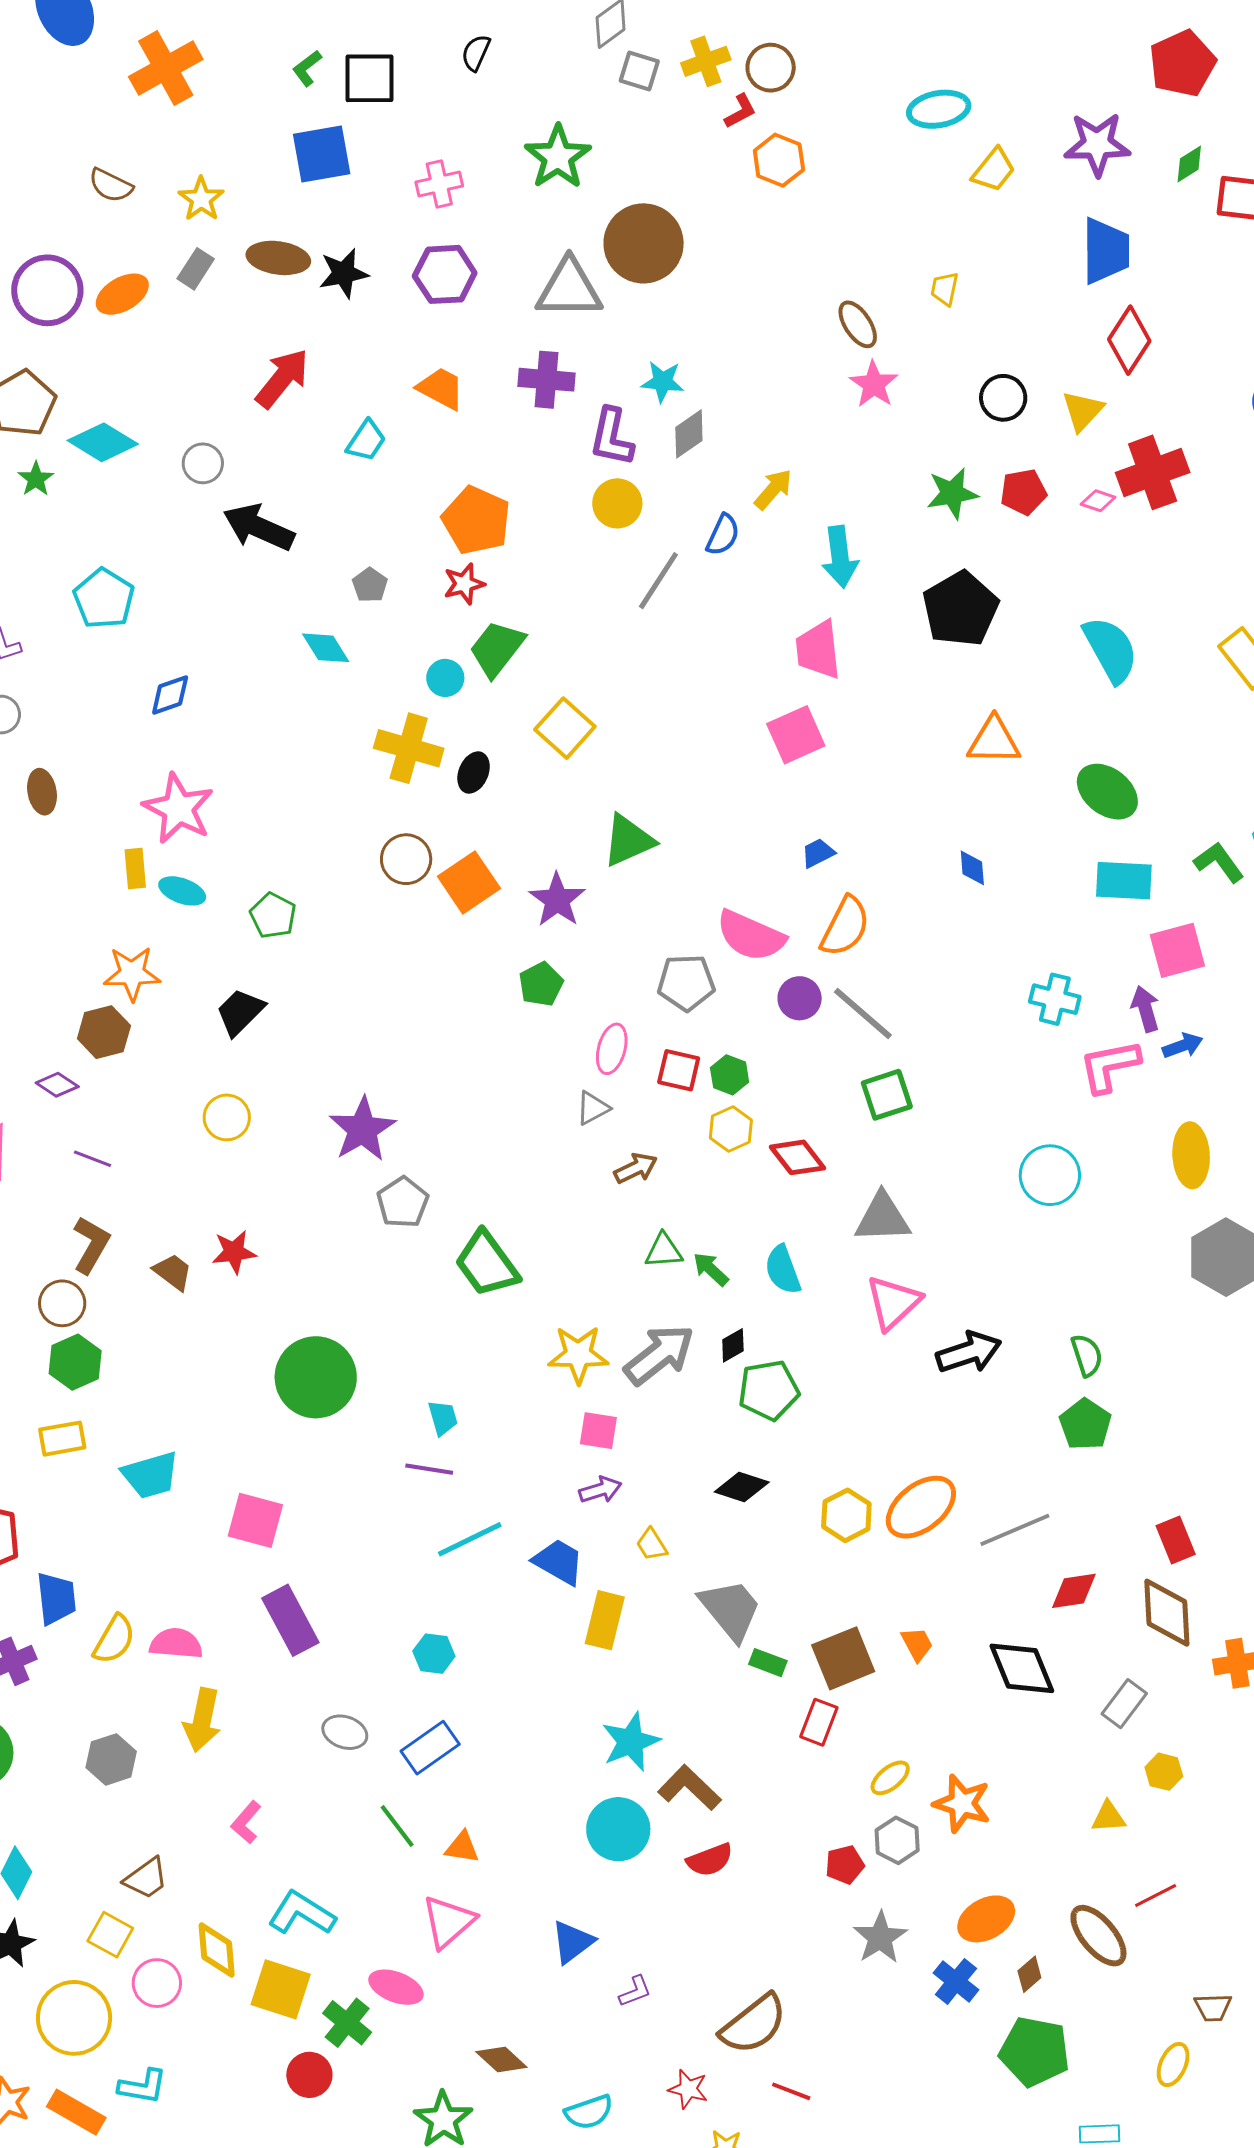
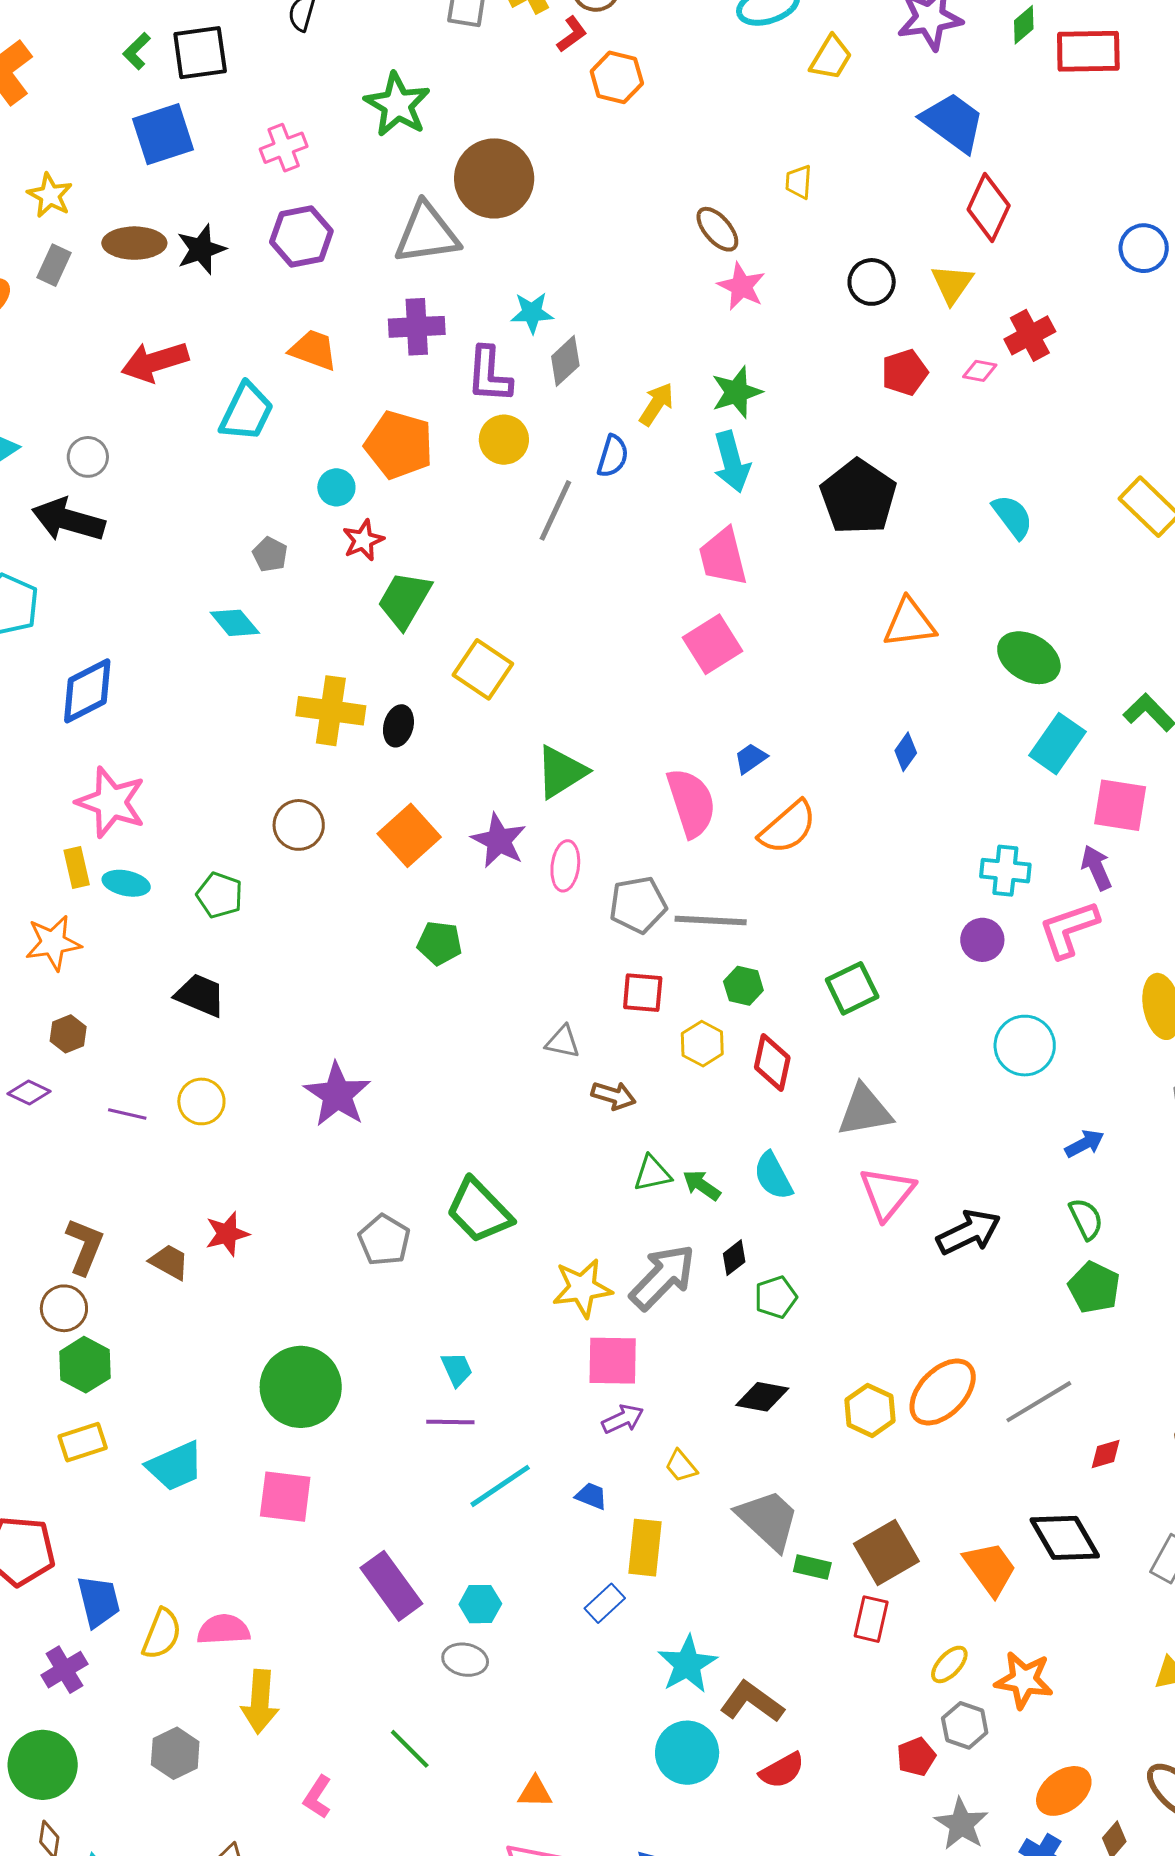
blue trapezoid: (1106, 251) -> (953, 122), turned -46
red arrow: (282, 378) -> (155, 362), turned -138
cyan trapezoid: (366, 441) -> (247, 412), size x1.4
red cross: (1153, 472) -> (1030, 335), size x0.7
green star: (952, 493) -> (737, 392), moved
orange pentagon: (476, 520) -> (399, 445), moved
black arrow: (259, 527) -> (68, 520), moved
cyan semicircle: (1111, 650) -> (1013, 517), size x0.7
cyan circle: (445, 678) -> (336, 487), moved
blue diamond: (170, 695) -> (87, 691), size x1.5
brown circle: (406, 859) -> (299, 825), moved
blue diamond: (972, 868) -> (906, 752), turned 48
cyan rectangle: (1124, 881) -> (1058, 744), turned -50
orange semicircle: (845, 927) -> (788, 827), turned 30
pink semicircle: (751, 936) -> (691, 803), moved, turned -124
pink square: (1177, 950) -> (1120, 805), turned 32
orange star: (132, 973) -> (53, 943), moved
green pentagon: (541, 984) -> (440, 943), moved, turned -30
purple circle: (800, 998) -> (982, 940), moved
black trapezoid: (240, 1012) -> (200, 995), turned 76
gray line: (863, 1014) -> (711, 920), moved, turned -30
brown hexagon: (104, 1032) -> (68, 1034), size x0.7
blue arrow: (1183, 1046) -> (1084, 1144), moved
pink ellipse: (612, 1049) -> (565, 866), moved
green hexagon: (730, 1075) -> (743, 986), moved
gray triangle: (593, 1108) -> (563, 1042), turned 48
red diamond: (797, 1157) -> (772, 1063), turned 58
purple line: (92, 1159) -> (127, 1114), moved
brown arrow: (636, 1168) -> (614, 1096), turned 51
gray pentagon: (403, 1202) -> (384, 1240), moved
green circle: (316, 1377) -> (301, 1387), moved
green pentagon: (769, 1390) -> (776, 1297), size x0.7
pink square: (598, 1431) -> (613, 1361), size x1.4
blue trapezoid: (559, 1562) -> (591, 1496), size x0.6
red diamond: (1074, 1591) -> (1106, 1454), size x0.7
purple rectangle: (290, 1620) -> (391, 1586), moved
orange trapezoid: (917, 1644) -> (990, 1569), moved, size x1.6
gray ellipse: (345, 1732) -> (465, 1660), moved
blue rectangle: (430, 1748) -> (605, 1603), moved, size x0.7
green line: (397, 1826) -> (410, 1749), moved

